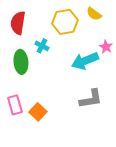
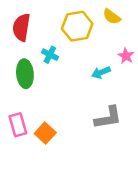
cyan arrow: (85, 61) -> (101, 72), size x0.6

